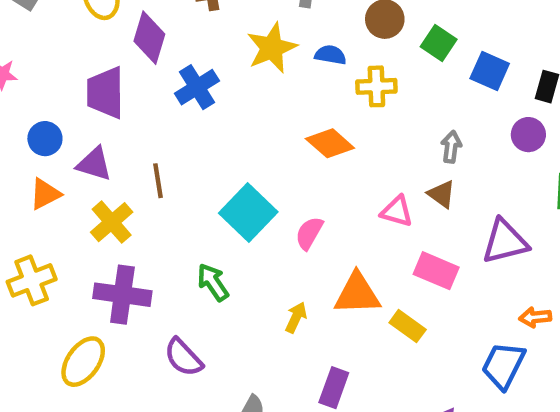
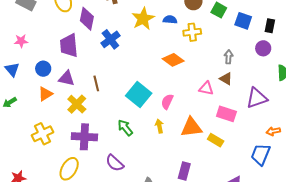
yellow arrow: (296, 317) -> (159, 126), moved, turned -32

